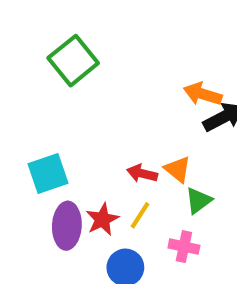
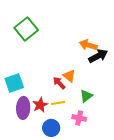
orange triangle: (178, 169) -> (69, 76), moved
red arrow: (142, 173) -> (59, 83), turned 32
yellow line: (140, 215) -> (58, 103), turned 48

